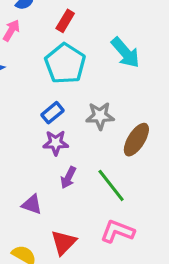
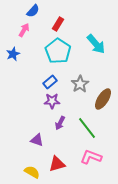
gray star: (100, 116) -> (80, 84), turned -30
red triangle: (64, 242) -> (57, 164), turned 30

